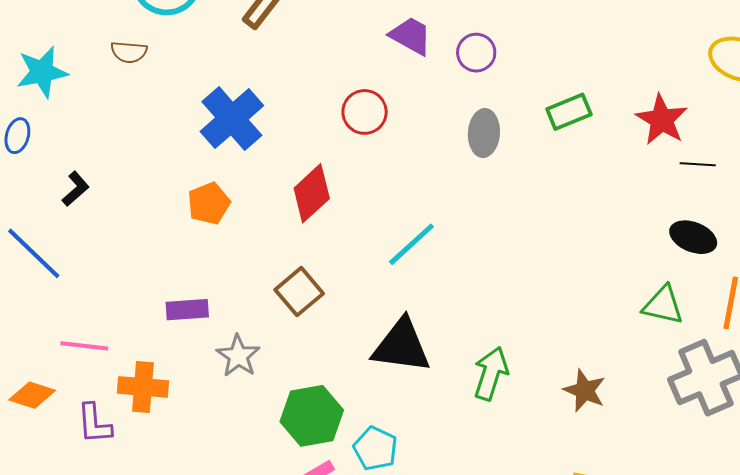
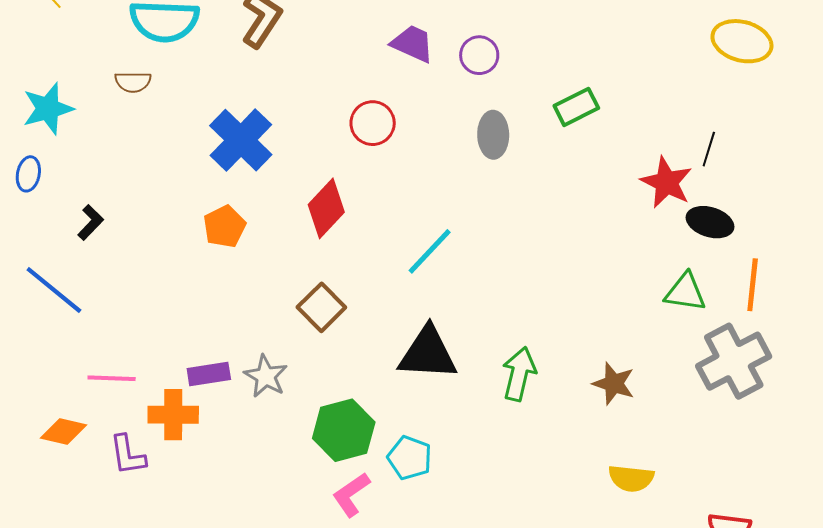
red star: (662, 120) -> (666, 182), moved
black line: (698, 164) -> (709, 149), turned -72
purple rectangle: (187, 310) -> (209, 374), moved

